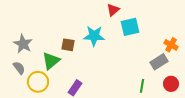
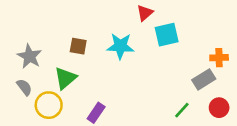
brown square: (68, 45) -> (78, 46), moved
orange cross: (171, 45) -> (219, 58), turned -32
green line: (142, 86) -> (182, 110), turned 32

